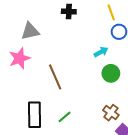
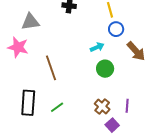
pink star: (20, 58) -> (18, 47), turned 30

